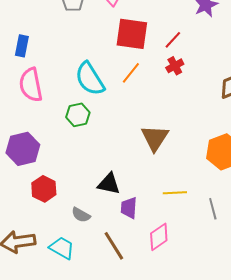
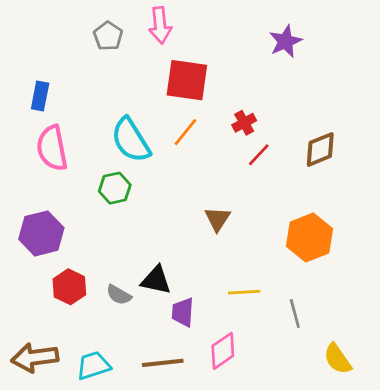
red line: (173, 40) -> (259, 155), moved
brown triangle: (155, 138) -> (217, 219), size x0.7
gray semicircle: (81, 215) -> (119, 295), moved
brown line: (114, 246) -> (163, 363), turned -64
cyan trapezoid: (62, 248) -> (93, 366), turned -48

